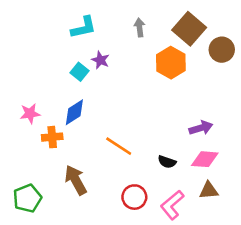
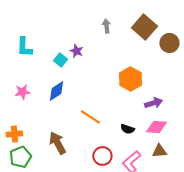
cyan L-shape: (83, 27) -> (24, 47), moved, turned 105
orange hexagon: (171, 63) -> (130, 79), moved
orange cross: (52, 137) -> (14, 134), moved

